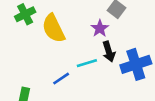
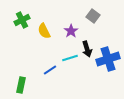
yellow semicircle: (53, 28) -> (44, 31), size x0.7
purple star: (100, 28) -> (71, 31), moved

